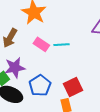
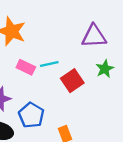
red square: (73, 87) -> (72, 81), moved

